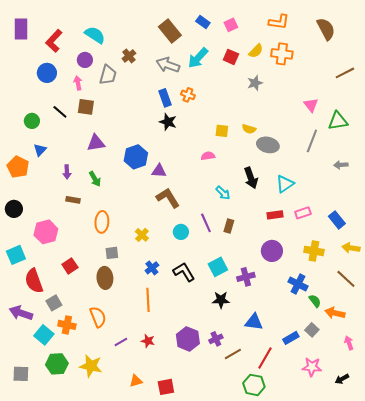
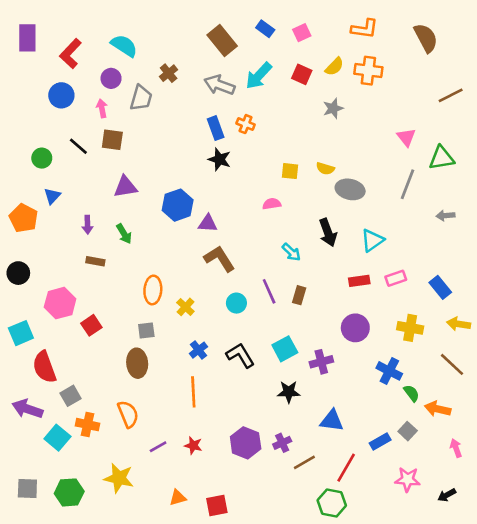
orange ellipse: (102, 222) -> (153, 290), moved
red square: (70, 266) -> (91, 325), moved
green hexagon: (57, 364) -> (69, 492), moved

